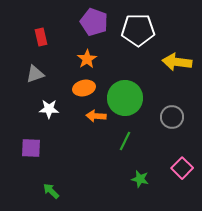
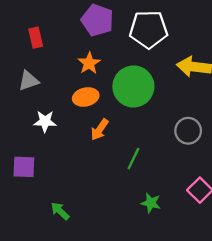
green circle: (125, 98) -> (133, 87), moved
orange arrow: (96, 116) -> (100, 130), turned -60
green arrow: (51, 191) -> (60, 211), moved

